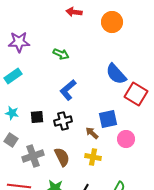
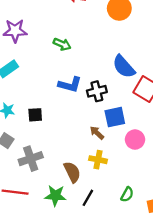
blue L-shape: (68, 90) -> (70, 85), turned -125
black cross: (63, 121) -> (97, 91), moved
brown semicircle: (62, 157) -> (72, 172), moved

